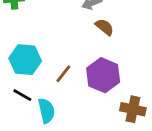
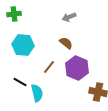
brown semicircle: (105, 27) -> (66, 43), moved
cyan hexagon: (25, 60) -> (23, 45), moved

